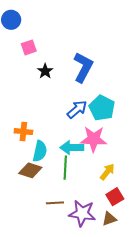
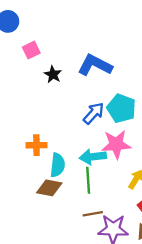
blue L-shape: (83, 67) -> (95, 65), turned -84
brown line: (55, 203) -> (93, 214), moved

